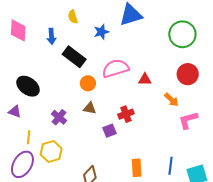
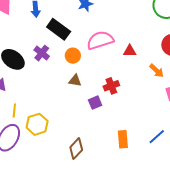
purple cross: (59, 117) -> (42, 53), moved
blue line: (171, 166) -> (157, 137), turned 42

